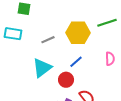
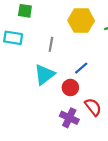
yellow hexagon: (78, 33) -> (81, 21), moved
gray line: (48, 40) -> (51, 44), turned -56

